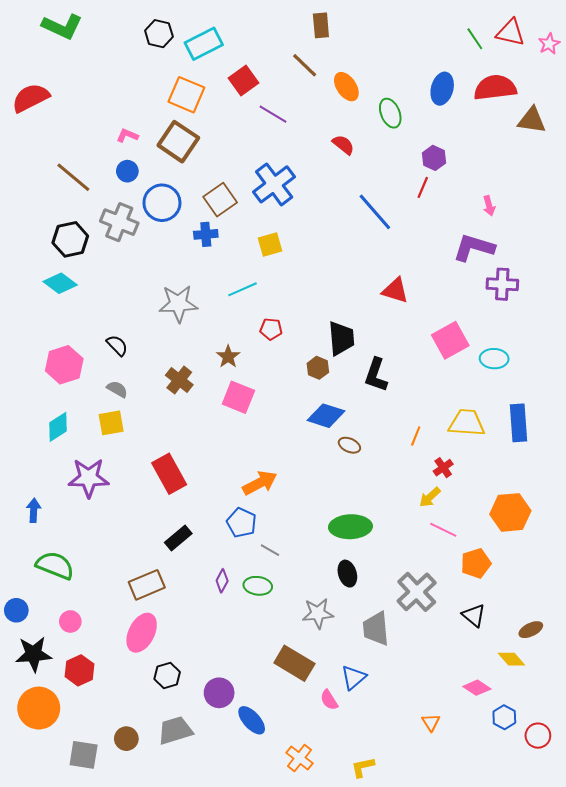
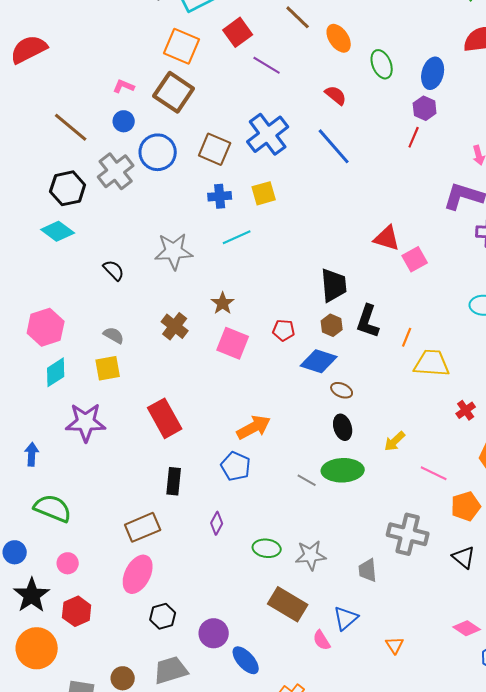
blue ellipse: (442, 89) -> (433, 73), moved
brown square: (220, 200) -> (215, 149), turned -32
blue line: (375, 212) -> (334, 146), moved
gray cross: (119, 222) -> (116, 171), turned 30
blue cross: (206, 234) -> (220, 196), moved
red pentagon: (271, 329) -> (284, 330), moved
pink square: (450, 340) -> (415, 259), moved, size x0.7
black semicircle: (117, 345) -> (114, 270), moved
pink hexagon: (64, 365) -> (46, 327), moved
brown hexagon: (318, 368) -> (332, 325), moved
yellow trapezoid: (467, 423) -> (432, 363), moved
orange line: (416, 436) -> (407, 337), moved
red cross: (443, 468) -> (466, 410), moved
yellow arrow: (430, 497) -> (395, 441), moved
black rectangle: (178, 538) -> (174, 481), turned -44
gray line: (270, 550) -> (307, 480), moved
black ellipse: (347, 574) -> (343, 427), moved
green ellipse: (258, 586) -> (267, 548), moved
gray cross: (417, 592) -> (408, 534), turned -33
gray trapezoid: (376, 629) -> (368, 570), size x0.7
black star: (34, 654) -> (32, 595), turned -30
orange triangle: (431, 722) -> (395, 645), moved

